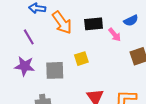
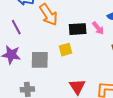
black rectangle: (94, 24) -> (78, 29), moved

